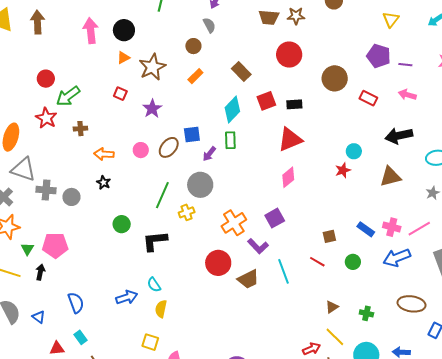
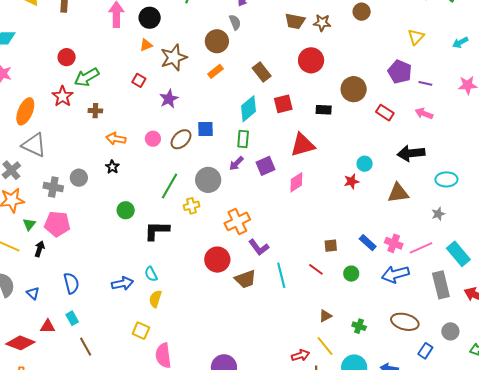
brown circle: (193, 46) -> (217, 41), size x1.5
black rectangle: (294, 104) -> (324, 110), moved
purple arrow: (209, 154) -> (236, 163), moved
gray cross: (46, 190) -> (53, 187), moved
purple square: (275, 218) -> (265, 166), moved

